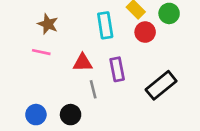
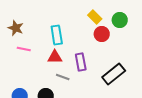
brown star: (48, 24) -> (16, 28), moved
cyan rectangle: (105, 25) -> (57, 35), moved
gray line: (93, 89) -> (63, 77), turned -56

